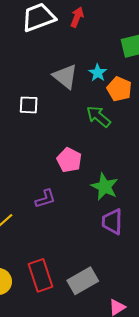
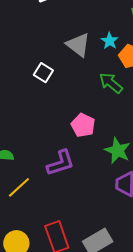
white square: (29, 105) -> (43, 73), turned 30
purple L-shape: (45, 199) -> (61, 163), size x1.4

